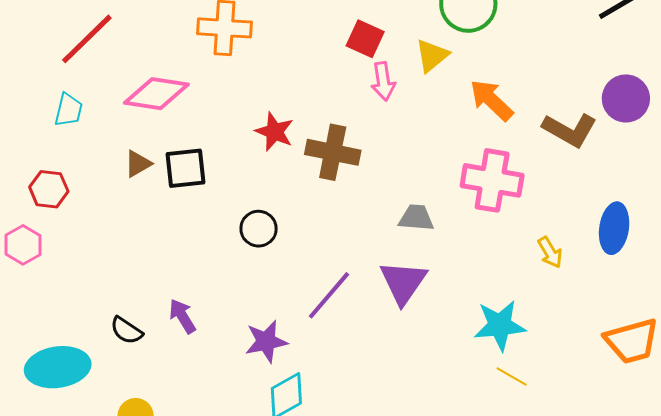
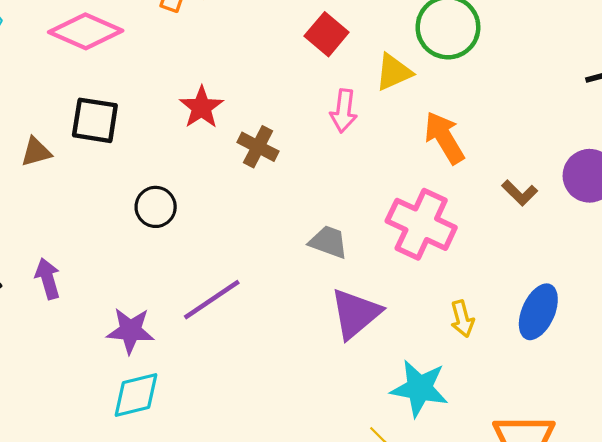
pink arrow: (383, 81) -> (344, 111), moved
brown L-shape: (570, 130) -> (520, 193), size x0.6
brown cross: (333, 152) -> (258, 147), size x0.7
brown triangle: (138, 164) -> (36, 152), moved
purple triangle: (403, 282) -> (356, 314), moved
cyan star: (500, 325) -> (419, 388), moved

